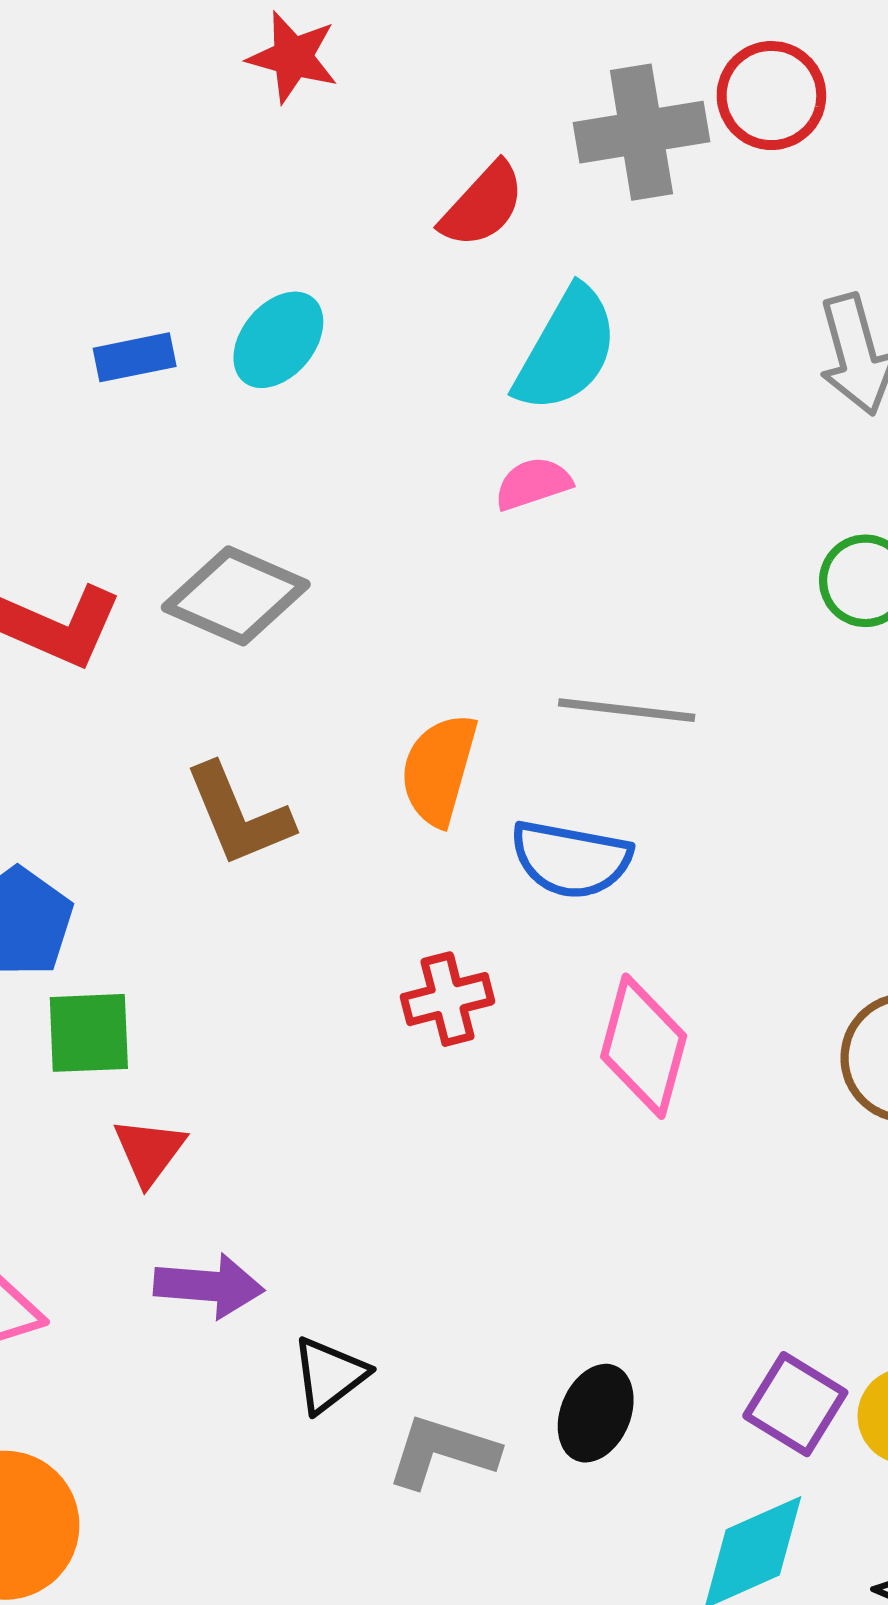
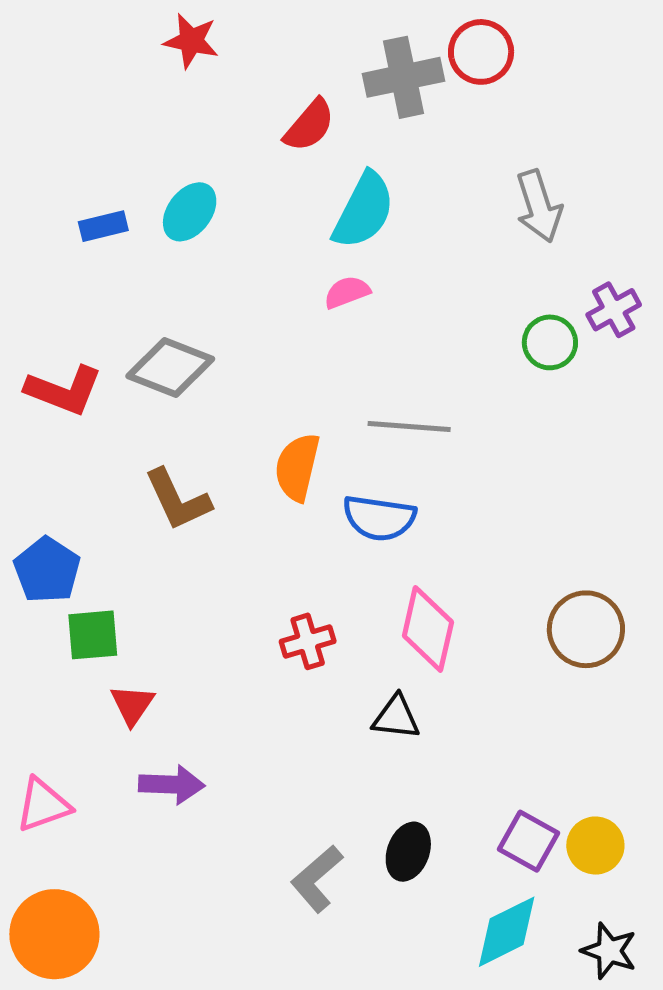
red cross: (448, 999) -> (308, 641), moved
black triangle: (329, 1375) -> (396, 717), moved, turned 46
gray L-shape: (442, 1452) -> (317, 879), turned -56

